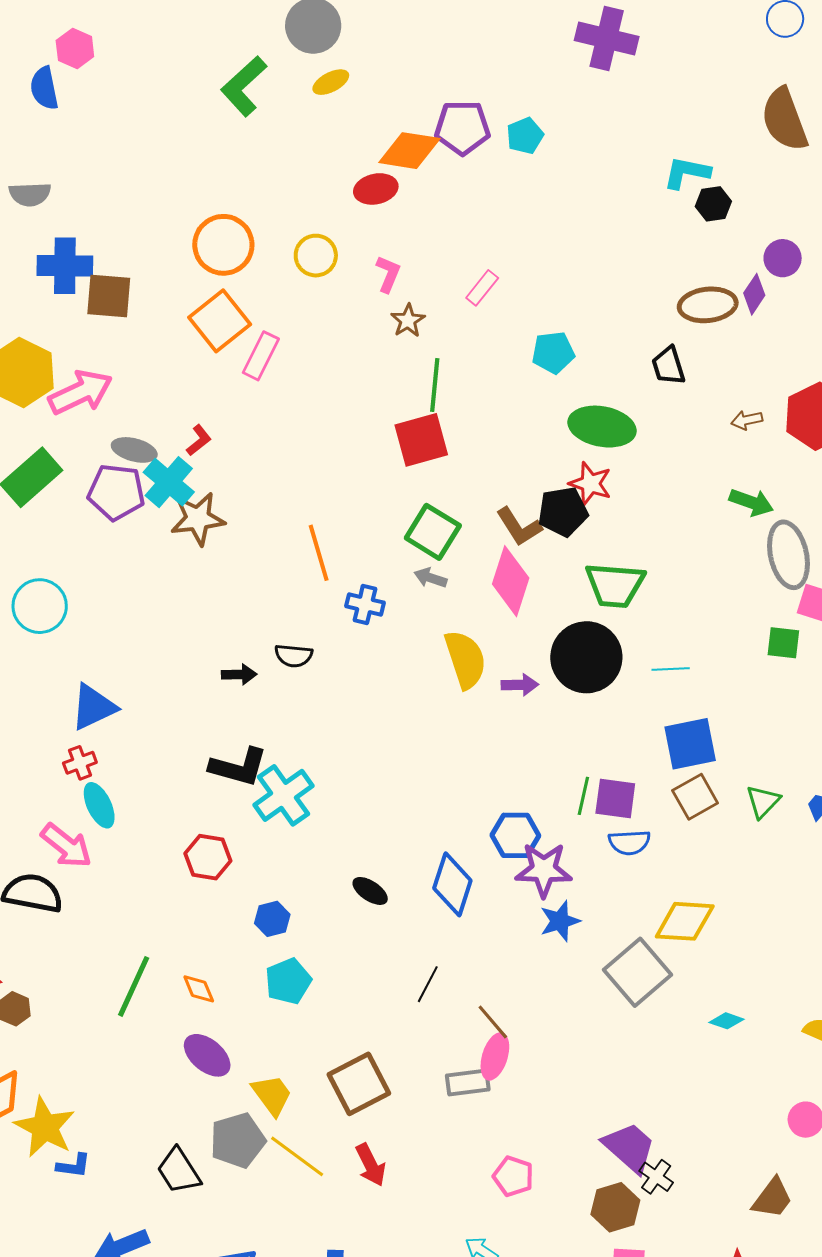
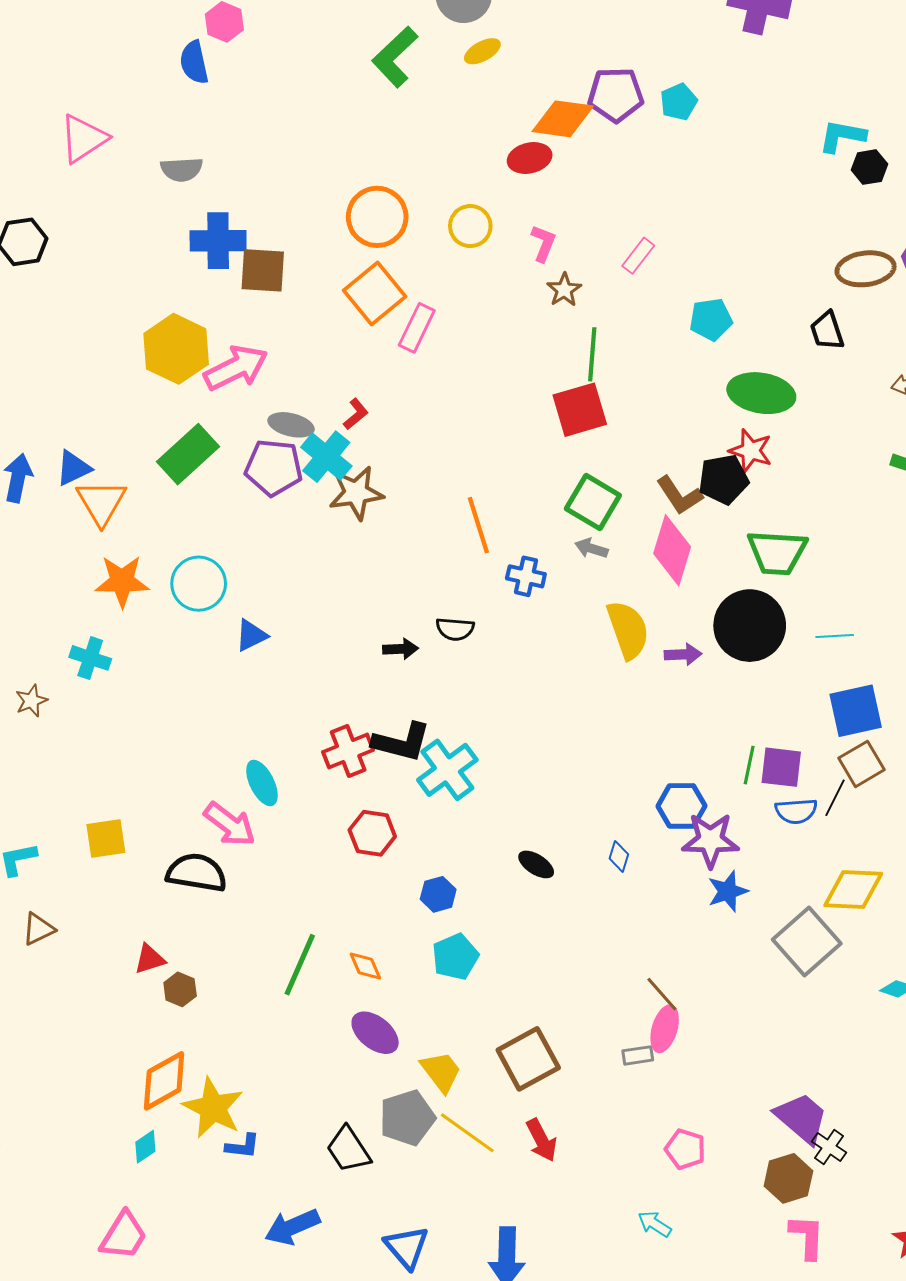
blue triangle: (93, 707) -> (251, 635), moved, size x0.7
red cross: (80, 763) -> (348, 751), moved, size x1.5
blue diamond: (452, 884) -> (619, 856), size x0.5
black line: (428, 984) -> (835, 798), moved
gray rectangle: (468, 1082) -> (638, 1055), size x0.7

